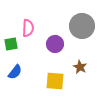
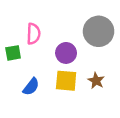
blue semicircle: (15, 72) -> (31, 87), moved
yellow square: (55, 81) -> (66, 81), moved

